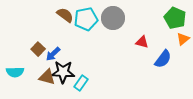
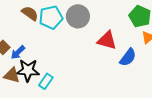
red triangle: (142, 42) -> (107, 40), size x1.5

